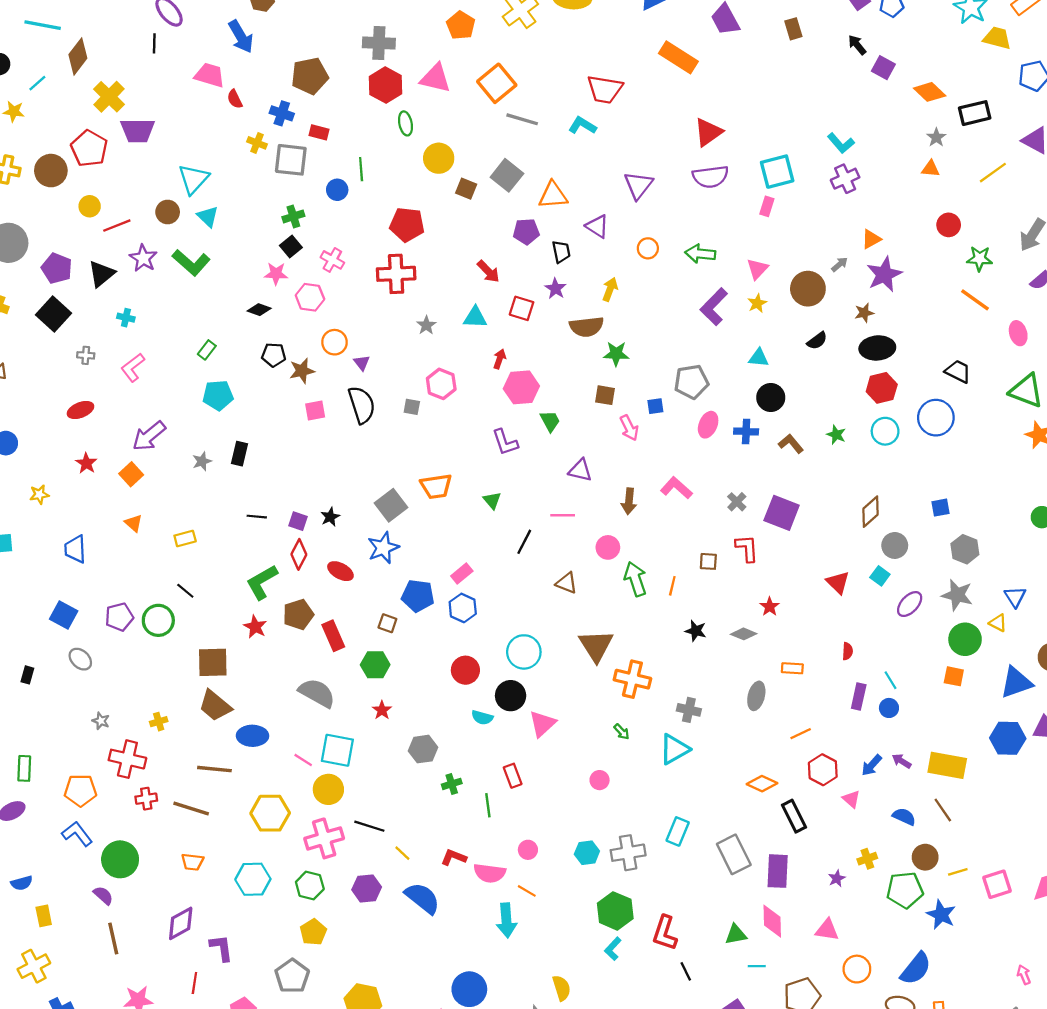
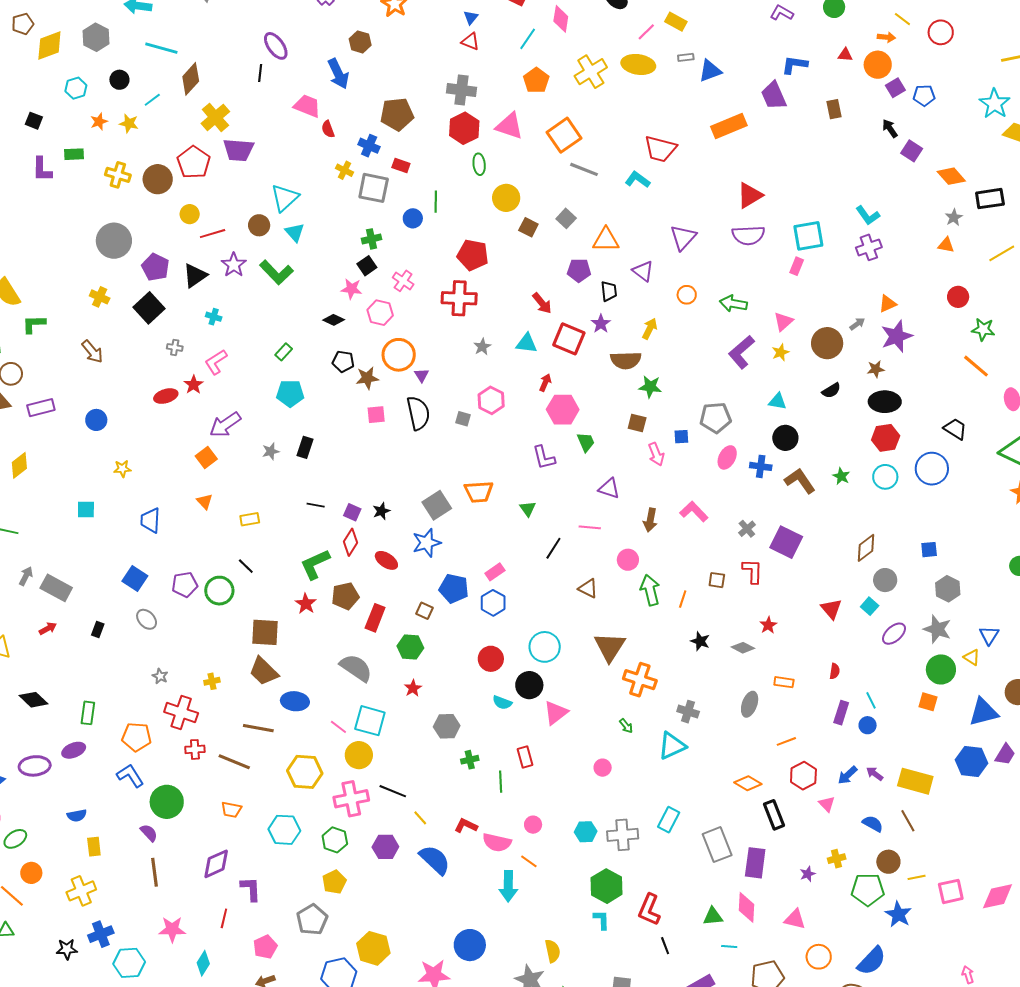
orange rectangle: (678, 57) -> (729, 126), turned -60
gray square: (507, 175) -> (566, 218), size x0.7
red square: (522, 308) -> (569, 339), size x1.4
orange circle: (334, 342) -> (399, 355), size x1.4
brown L-shape: (791, 444) -> (800, 481), size x1.4
red star: (86, 463) -> (194, 385), moved
red rectangle: (333, 636) -> (375, 618), turned 40
cyan L-shape: (613, 949) -> (602, 920), turned 130

